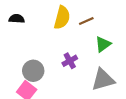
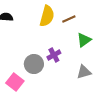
gray circle: (33, 71) -> (34, 64), moved
gray triangle: (103, 80) -> (84, 72), size x0.7

